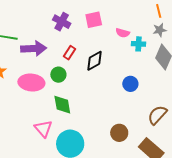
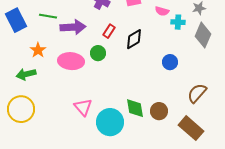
green diamond: (62, 105) -> (135, 108), moved

